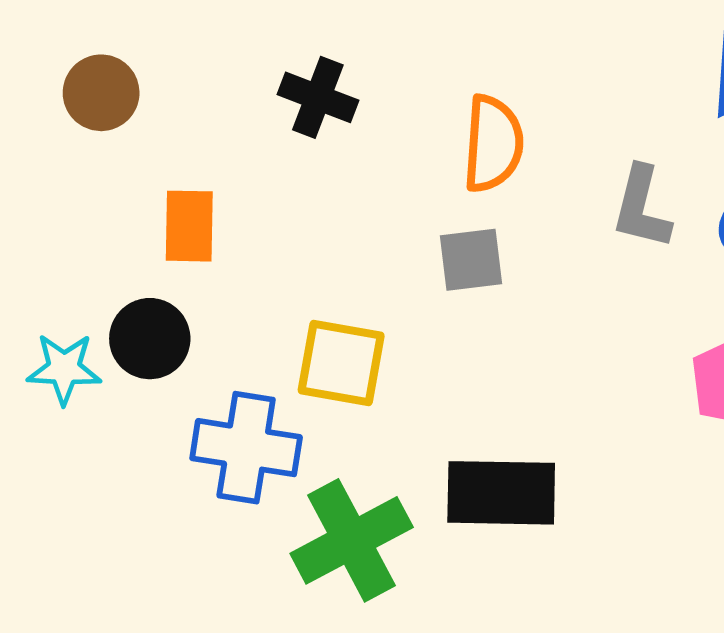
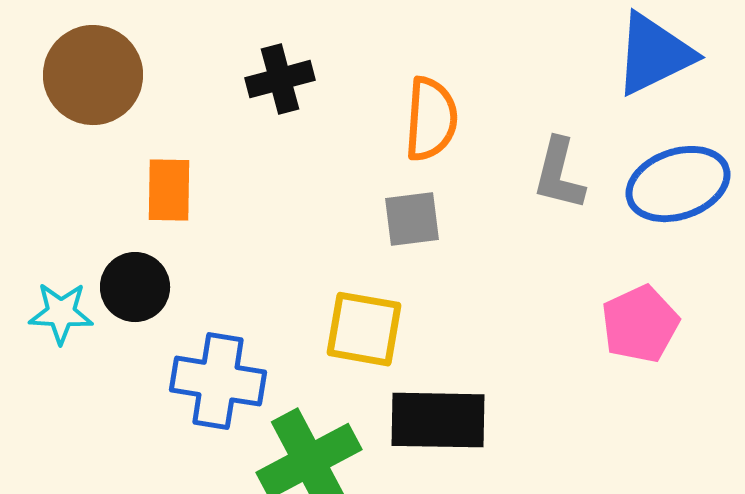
brown circle: (101, 93) -> (93, 75), size x1.5
black cross: (318, 97) -> (280, 79), turned -36
yellow square: (341, 363) -> (364, 329), moved

